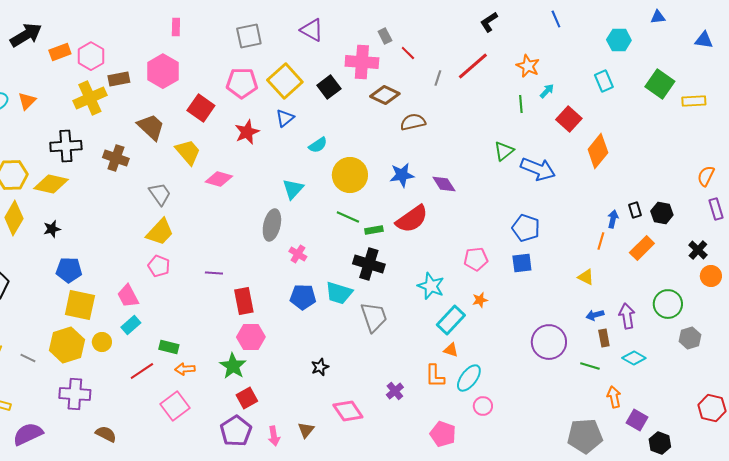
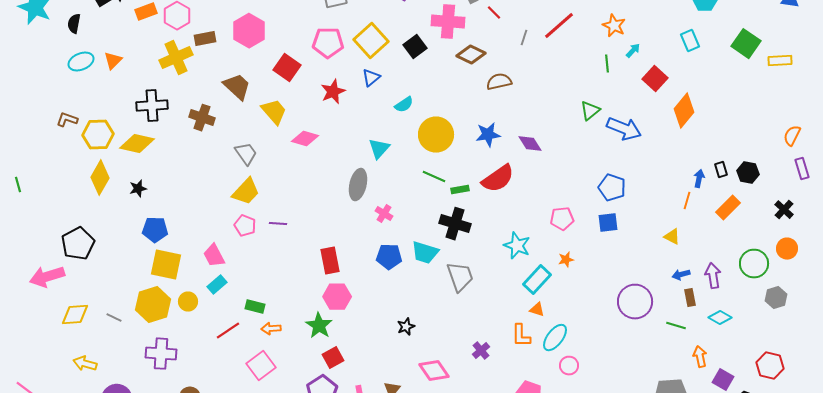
purple line: (214, 273) -> (278, 224), moved
orange circle: (711, 276) -> (787, 249), moved
red hexagon: (712, 408) -> (770, 366), moved

